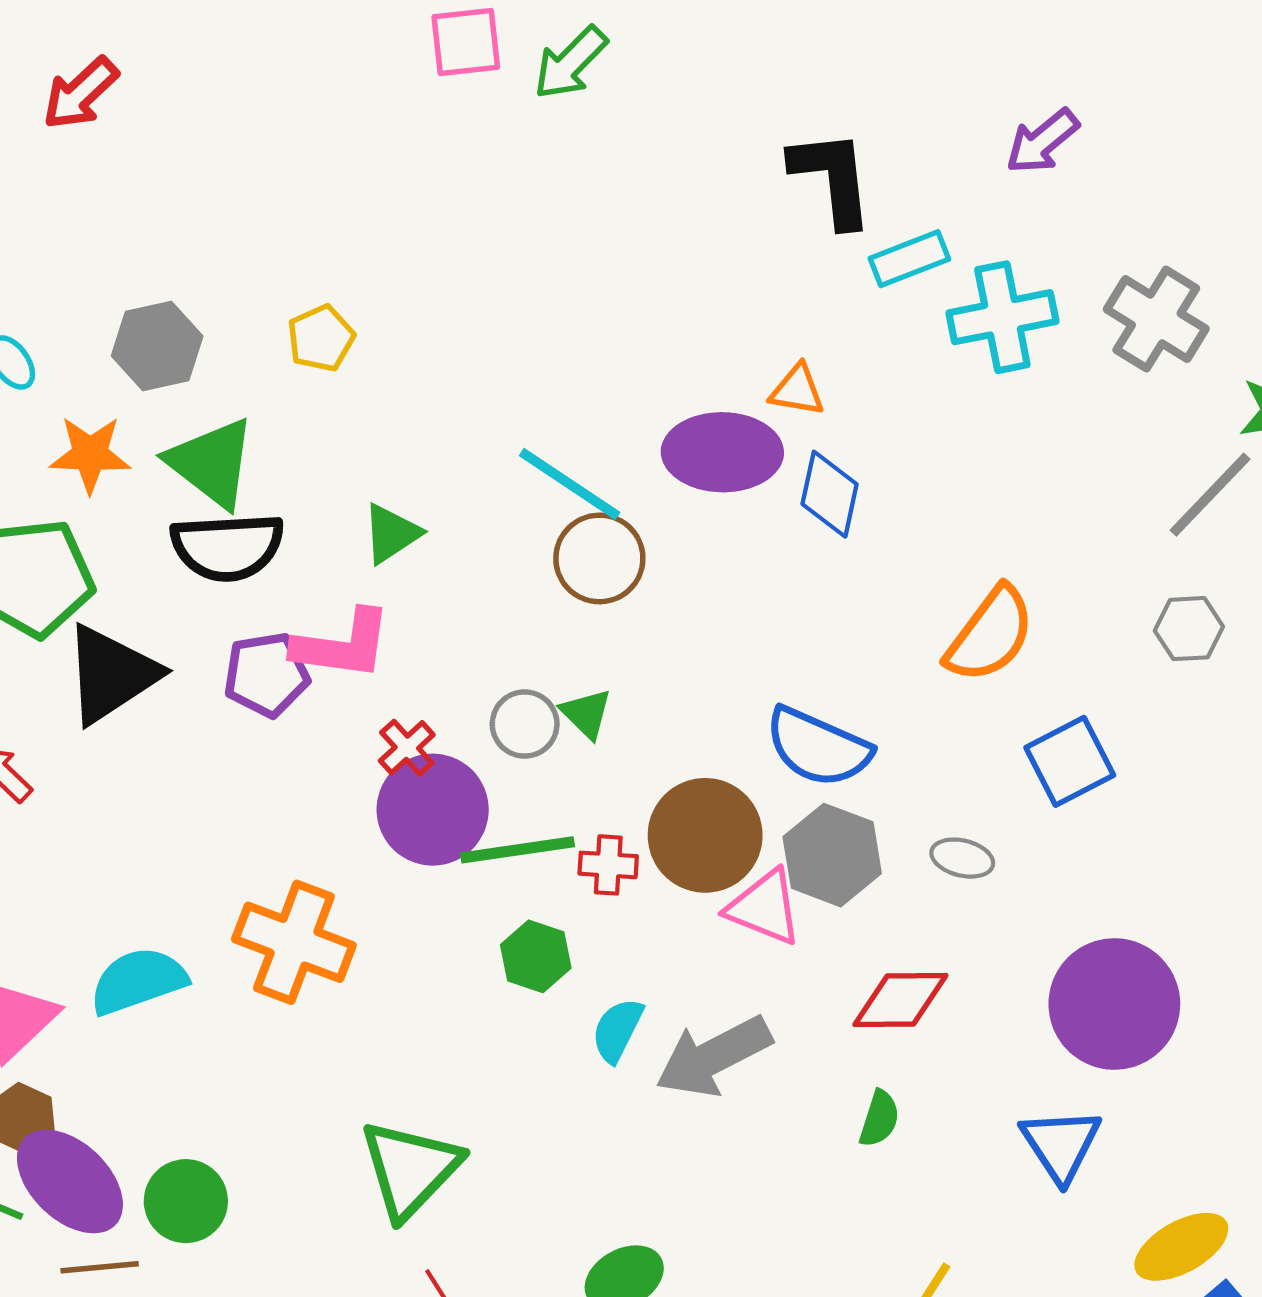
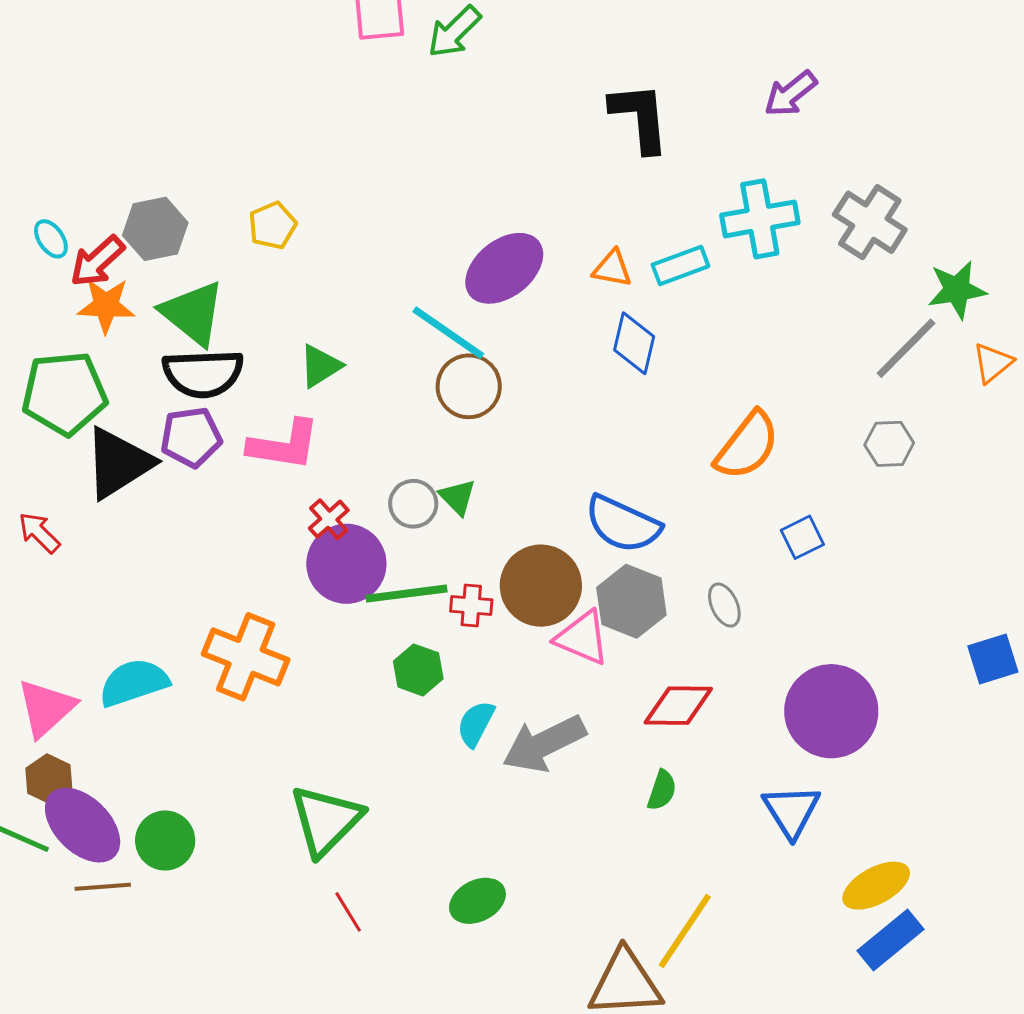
red arrow: (80, 93) -> (97, 261), moved
cyan rectangle: (909, 259) -> (680, 266), moved
purple ellipse: (722, 452) -> (504, 268), moved, turned -40
purple pentagon: (266, 675) -> (191, 437), moved
blue square: (1070, 761) -> (802, 537), size x0.7
gray ellipse: (962, 858) -> (724, 605), turned 51

